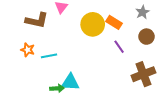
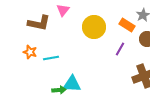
orange rectangle: (114, 22) -> (127, 25), moved
purple line: (119, 47) -> (120, 49), turned 64

